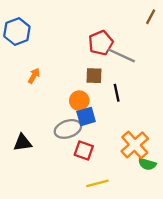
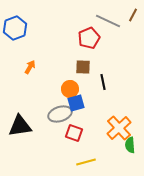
gray line: (121, 55) -> (108, 21), moved
black triangle: (23, 143) -> (20, 126), size x1.4
green semicircle: (147, 164) -> (130, 145), turned 70

